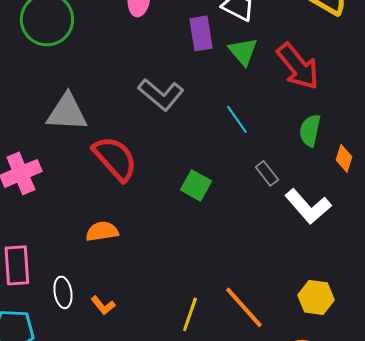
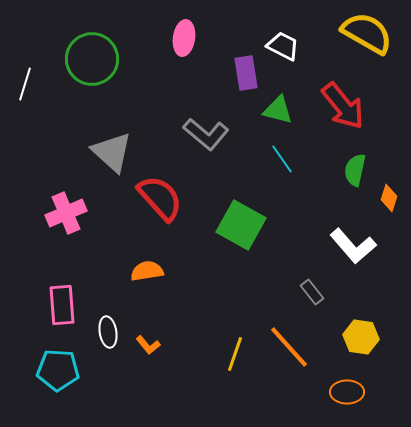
green triangle: (243, 51) -> (278, 110), moved, turned -36
gray triangle: (67, 112) -> (112, 152), turned 39
gray rectangle: (267, 173) -> (312, 292), moved
green square: (196, 185) -> (241, 225), size x1.6

